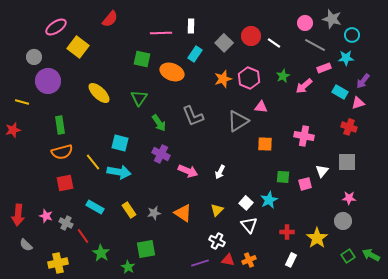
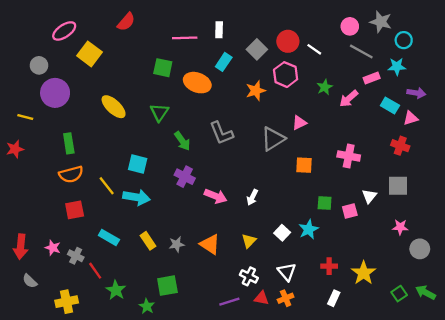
pink hexagon: (249, 78) -> (286, 75), moved
purple arrow: (363, 81) -> (416, 93), turned -119
pink triangle: (261, 107) -> (299, 123), turned -32
gray circle: (343, 221) -> (420, 249), moved
white triangle: (249, 225) -> (287, 272), moved

